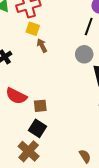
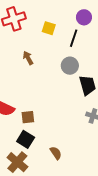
yellow square: (33, 29) -> (49, 28), moved
brown semicircle: (85, 156) -> (56, 153), moved

